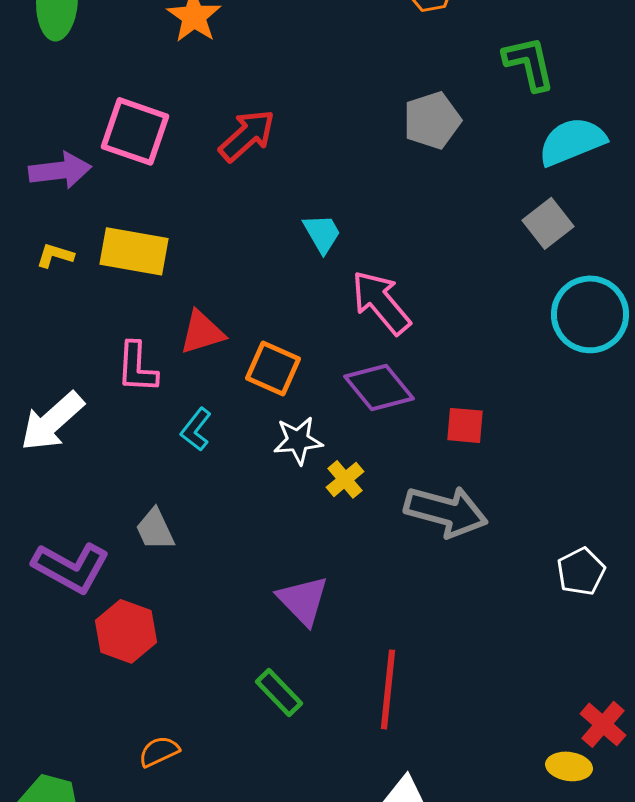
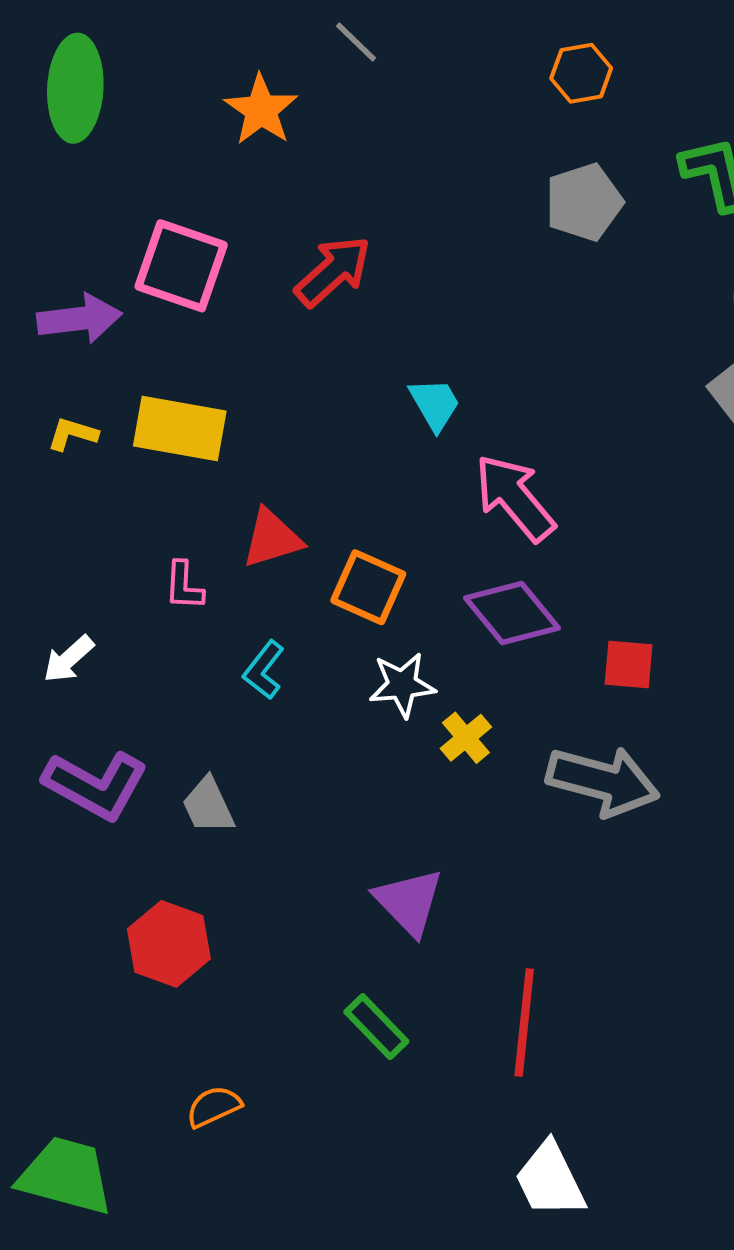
gray pentagon: (432, 120) -> (584, 202), moved
pink L-shape: (137, 367) -> (184, 586), size x0.7
white arrow: (52, 421) -> (69, 659), size x0.6
purple L-shape: (71, 567) -> (96, 785), moved

